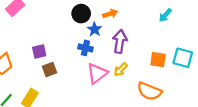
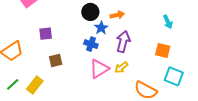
cyan arrow: (165, 15) -> (168, 22), turned -72
purple square: (39, 52) -> (46, 34), moved
cyan square: (183, 58) -> (174, 76), moved
orange square: (158, 60) -> (163, 50), moved

